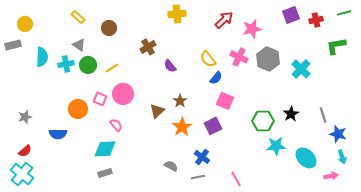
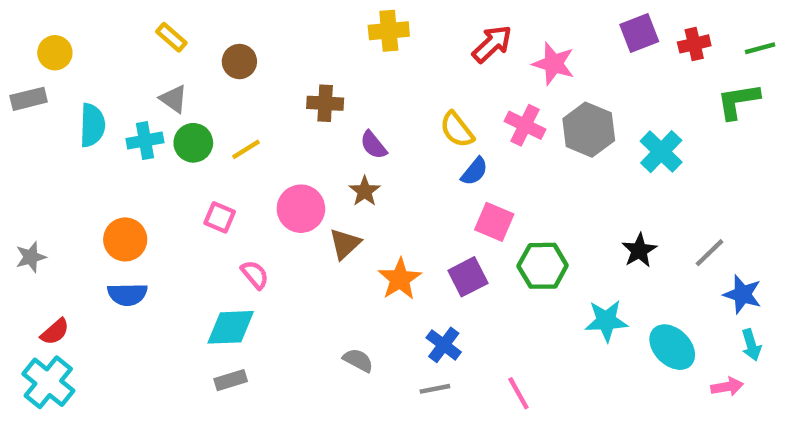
green line: (344, 13) -> (760, 48), moved
pink star: (252, 29) -> (554, 64), turned 30
brown cross: (148, 47) -> (325, 103), turned 35
pink circle: (123, 94) -> (301, 209), moved
brown star: (180, 101) -> (365, 191), moved
orange circle: (78, 109) -> (125, 239), moved
gray line: (323, 115) -> (710, 253), turned 63
gray star: (25, 117) -> (31, 257), moved
green hexagon: (263, 121) -> (543, 266), moved
gray semicircle: (171, 166) -> (358, 360), moved

